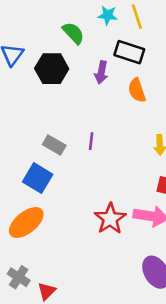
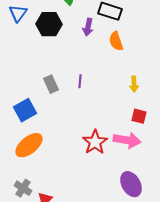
gray rectangle: (54, 145) -> (51, 84), turned 36
blue square: (38, 178) -> (25, 110), moved, turned 30

